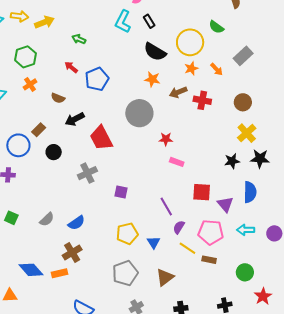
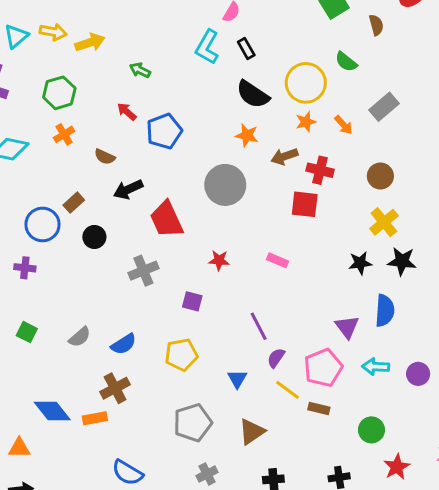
red star: (166, 139) -> (219, 260), moved
red square: (202, 192) -> (305, 204), moved
pink pentagon: (211, 232) -> (323, 368), turned -30
yellow pentagon: (127, 234) -> (181, 355), moved

